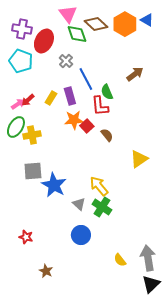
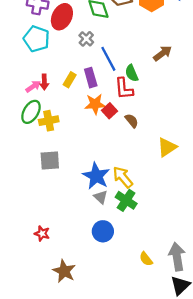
red arrow: (28, 100) -> (44, 82), turned -48
blue star: (54, 185) -> (96, 176), moved
brown star: (46, 271) -> (64, 271), size x1.5

